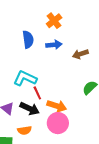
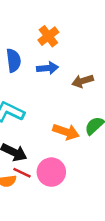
red line: (37, 93) -> (22, 173), moved, turned -40
orange arrow: (57, 106) -> (66, 132), moved

